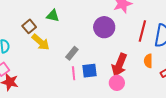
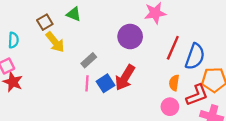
red arrow: (119, 65) -> (125, 78), moved
blue square: (89, 71) -> (106, 83), turned -35
pink circle: (117, 83) -> (170, 107), moved

